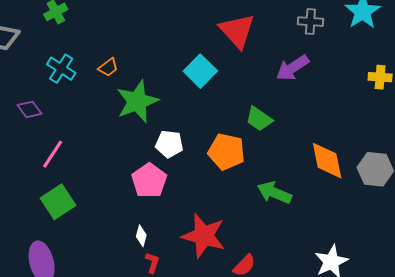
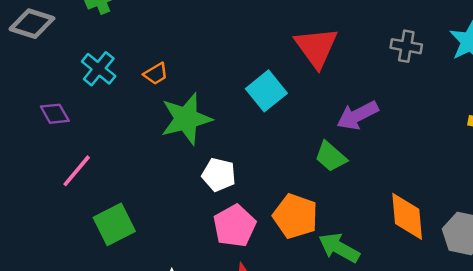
purple arrow: (293, 68) -> (358, 115), moved
orange pentagon: (226, 152) -> (295, 216), moved
pink pentagon: (149, 180) -> (235, 226), moved
green square: (58, 202) -> (114, 224), moved

